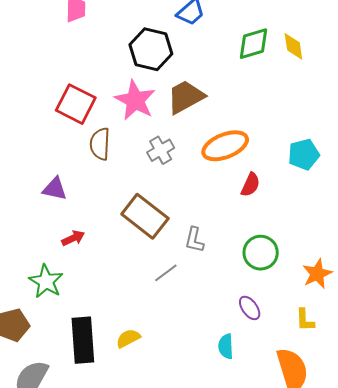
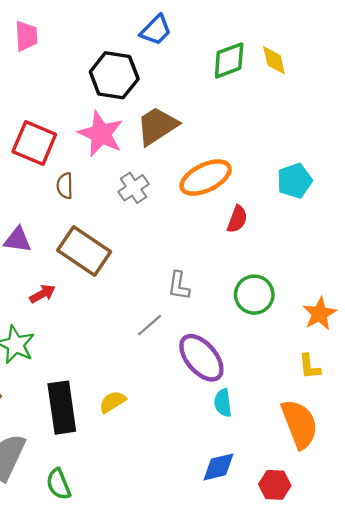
brown semicircle: (100, 144) -> (65, 186), size x0.7
brown rectangle: (145, 216) -> (84, 251), moved
purple ellipse: (250, 308) -> (201, 358), moved, size x1.8

